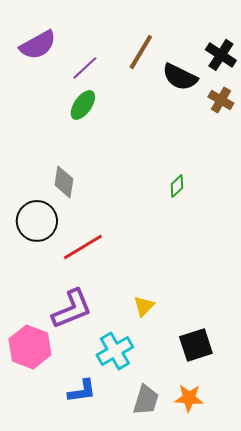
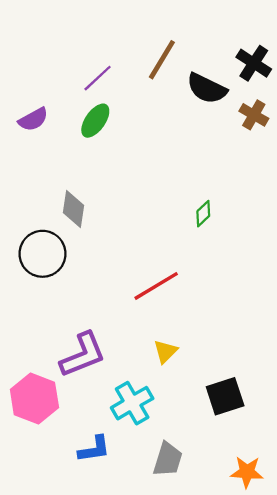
purple semicircle: (38, 45) -> (33, 119), moved, size x0.7
red line: (83, 247) -> (156, 286), moved
orange star: (189, 398) -> (247, 472), moved

